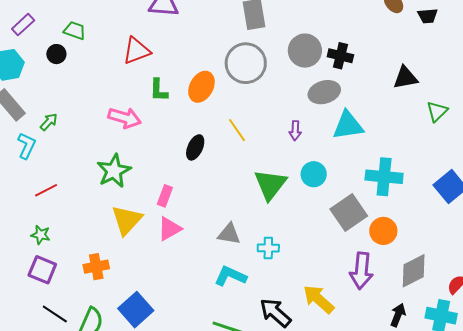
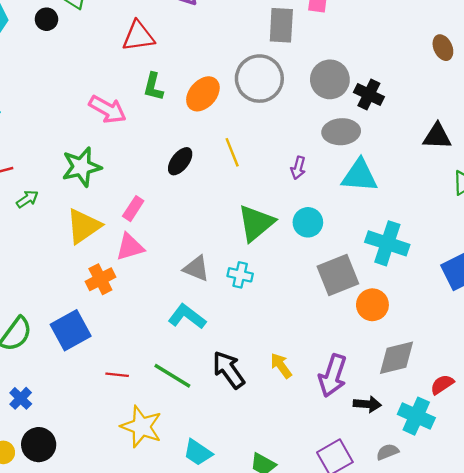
green arrow: (49, 122) -> (27, 199), moved
cyan cross: (268, 248) -> (240, 275), moved
orange cross: (96, 267) -> (100, 279), moved, turned -30
purple arrow: (361, 271) -> (333, 376), moved
yellow arrow: (318, 299) -> (281, 366), size x0.7
black arrow: (398, 315) -> (367, 404), turned 60

